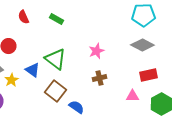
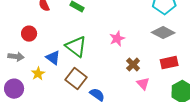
brown cross: (99, 78) -> (133, 65), moved, turned -32
yellow star: (11, 80) -> (38, 74), moved
pink triangle: (132, 96) -> (143, 84), moved, turned 48

